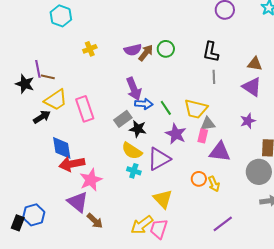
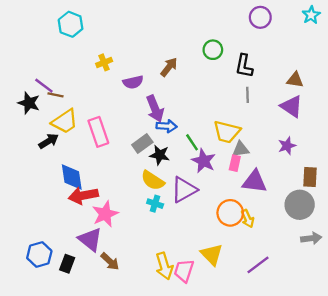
green circle: (166, 49) -> (213, 50), moved
purple semicircle: (133, 50) -> (133, 82), moved
purple line: (38, 69) -> (44, 86), turned -42
green line: (166, 108) -> (192, 142), moved
orange circle: (199, 179) -> (230, 213), size x1.5
yellow triangle: (163, 199) -> (212, 254), moved
black rectangle: (18, 223) -> (67, 264), moved
yellow arrow: (142, 225) -> (164, 266), turned -70

